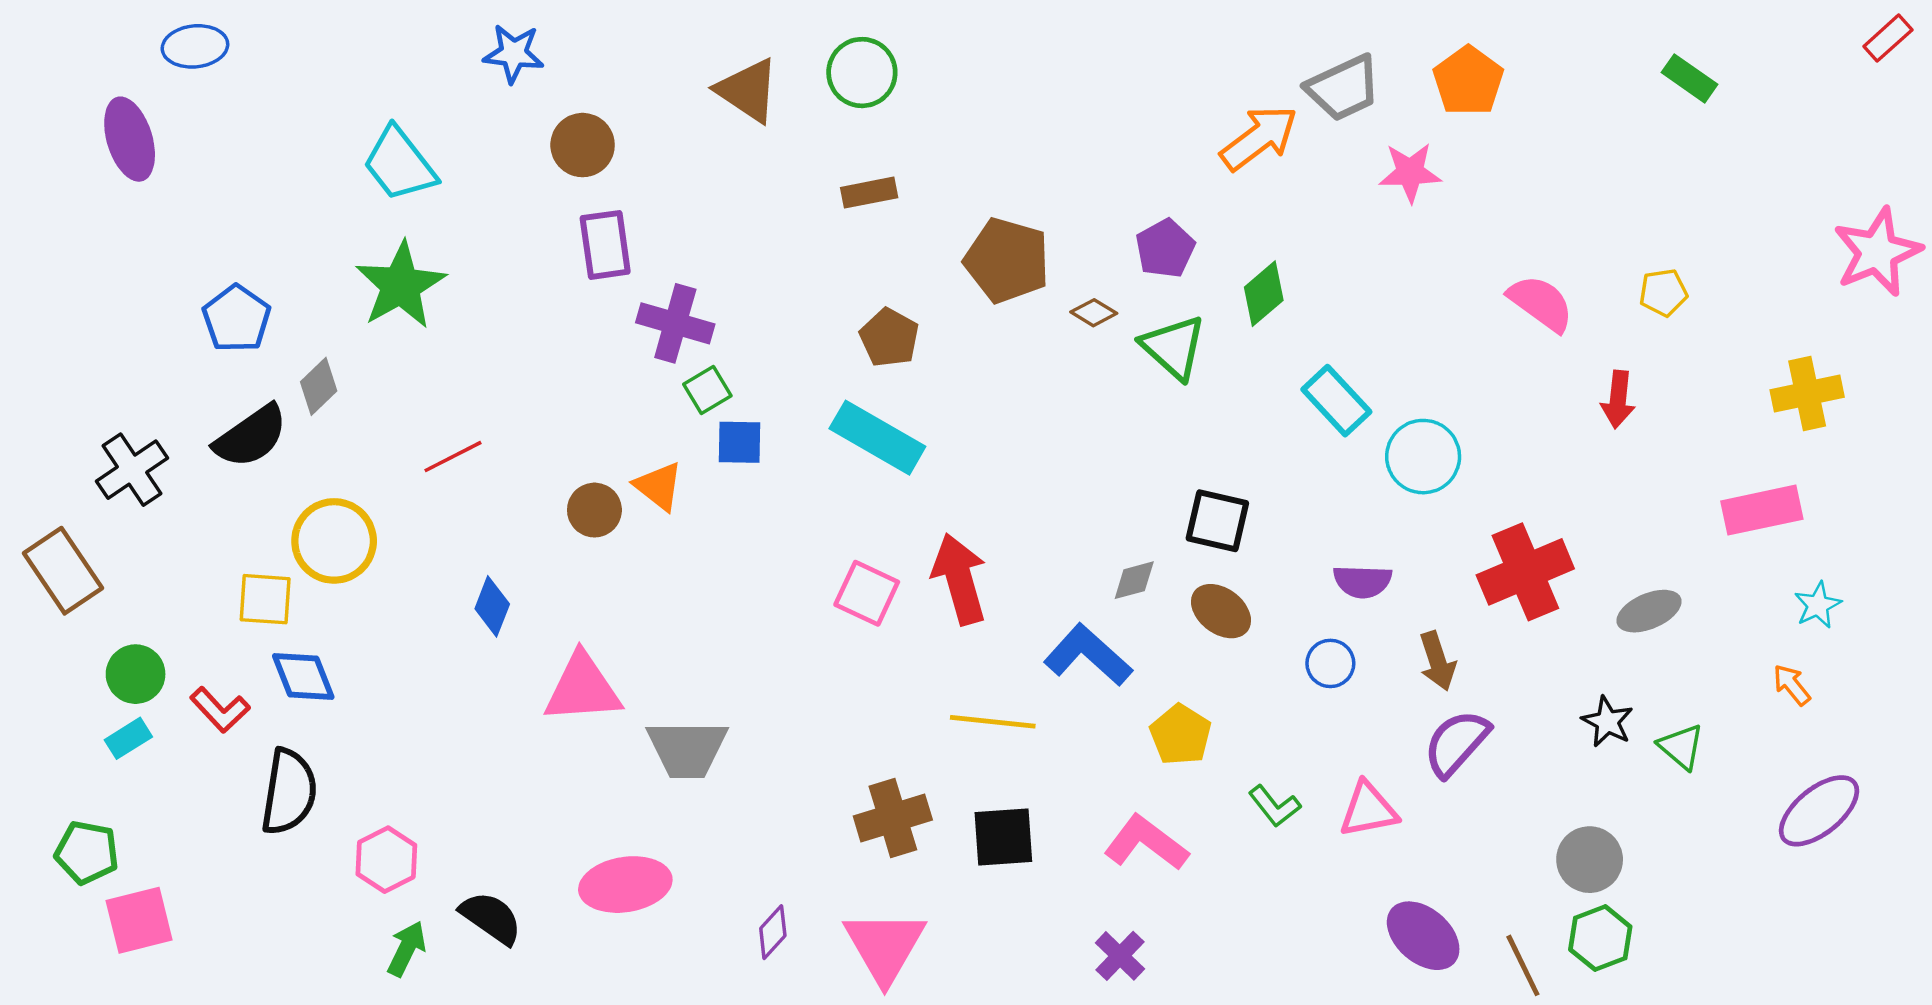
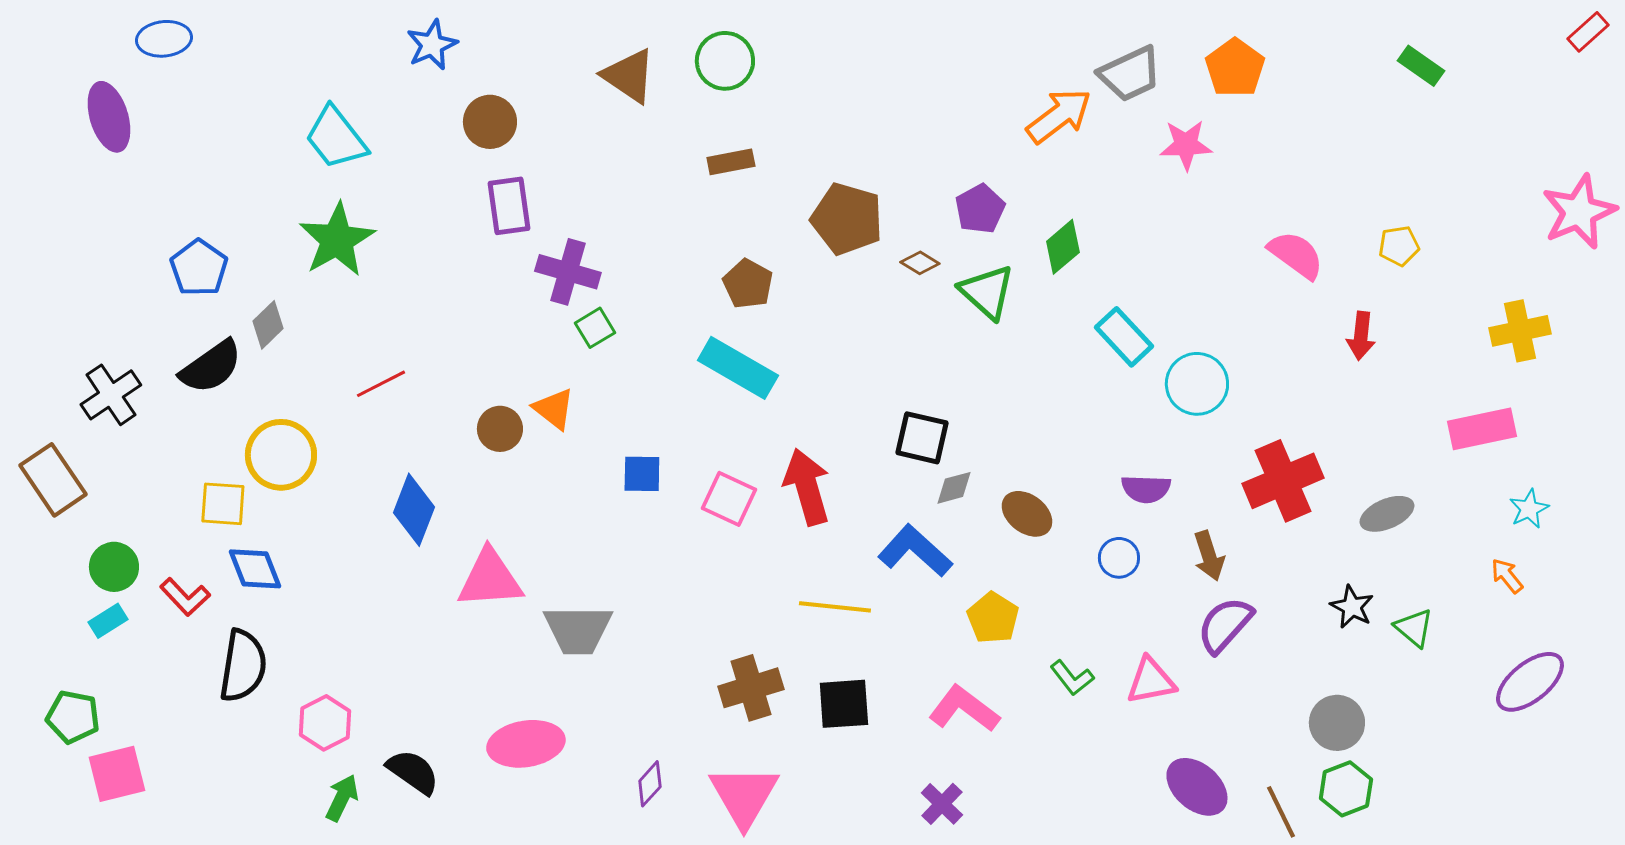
blue star: (514, 54) -> (432, 45), turned -30
blue square: (739, 442) -> (642, 474), moved
black square: (1217, 521) -> (922, 438), moved
blue diamond: (492, 606) -> (414, 510), size x1.4

